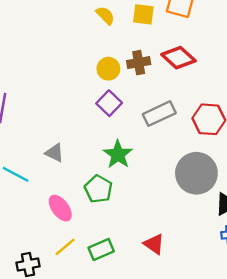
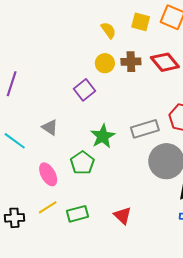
yellow semicircle: (105, 15) -> (108, 30), moved
purple square: (109, 103) -> (84, 90), moved
gray rectangle: (159, 114) -> (145, 129), moved

